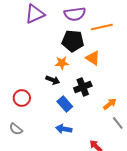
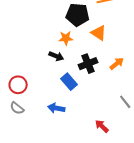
red circle: (22, 98) -> (18, 85), moved
orange arrow: (110, 104) -> (117, 64), moved
blue arrow: (64, 129) -> (56, 108), moved

